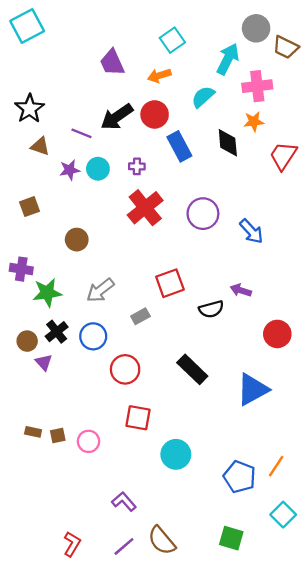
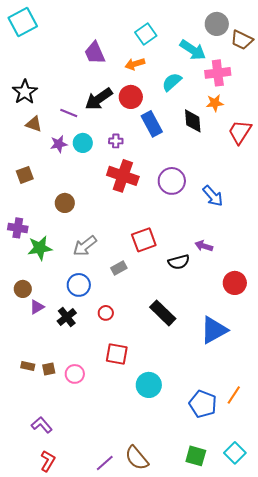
cyan arrow: (228, 59) -> (193, 50), turned 96
red cross: (145, 208) -> (123, 176), turned -32
black cross: (57, 332) -> (67, 317), moved
purple triangle: (44, 362) -> (37, 307), turned 42
red circle: (125, 369) -> (106, 313), size x0.6
purple L-shape: (124, 502) -> (42, 425), moved
cyan square: (283, 515) -> (235, 453), moved
red L-shape: (72, 544) -> (48, 461), moved

